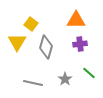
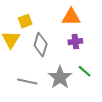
yellow square: (31, 24) -> (25, 21), turned 32
gray star: (65, 79) -> (60, 77), size x1.6

